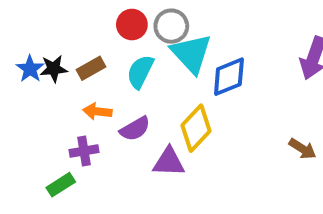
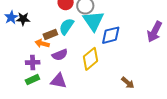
brown rectangle: (91, 68) -> (50, 34), moved
brown arrow: (303, 149) -> (128, 83), moved
purple triangle: (169, 162) -> (58, 81), moved
green rectangle: (61, 185) -> (32, 80), moved

